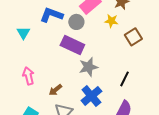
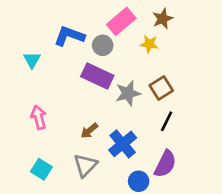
brown square: (133, 37) -> (161, 88), moved
gray star: (88, 67) -> (128, 93), moved
brown arrow: (55, 90) -> (89, 131), moved

